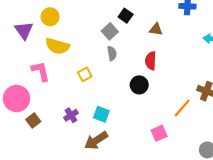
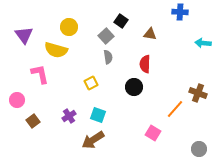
yellow circle: (50, 17) -> (69, 27), moved
yellow square: (85, 74) -> (91, 83), moved
pink circle: (16, 99) -> (17, 100), size x0.6
pink square: (159, 133) -> (153, 133), turned -35

